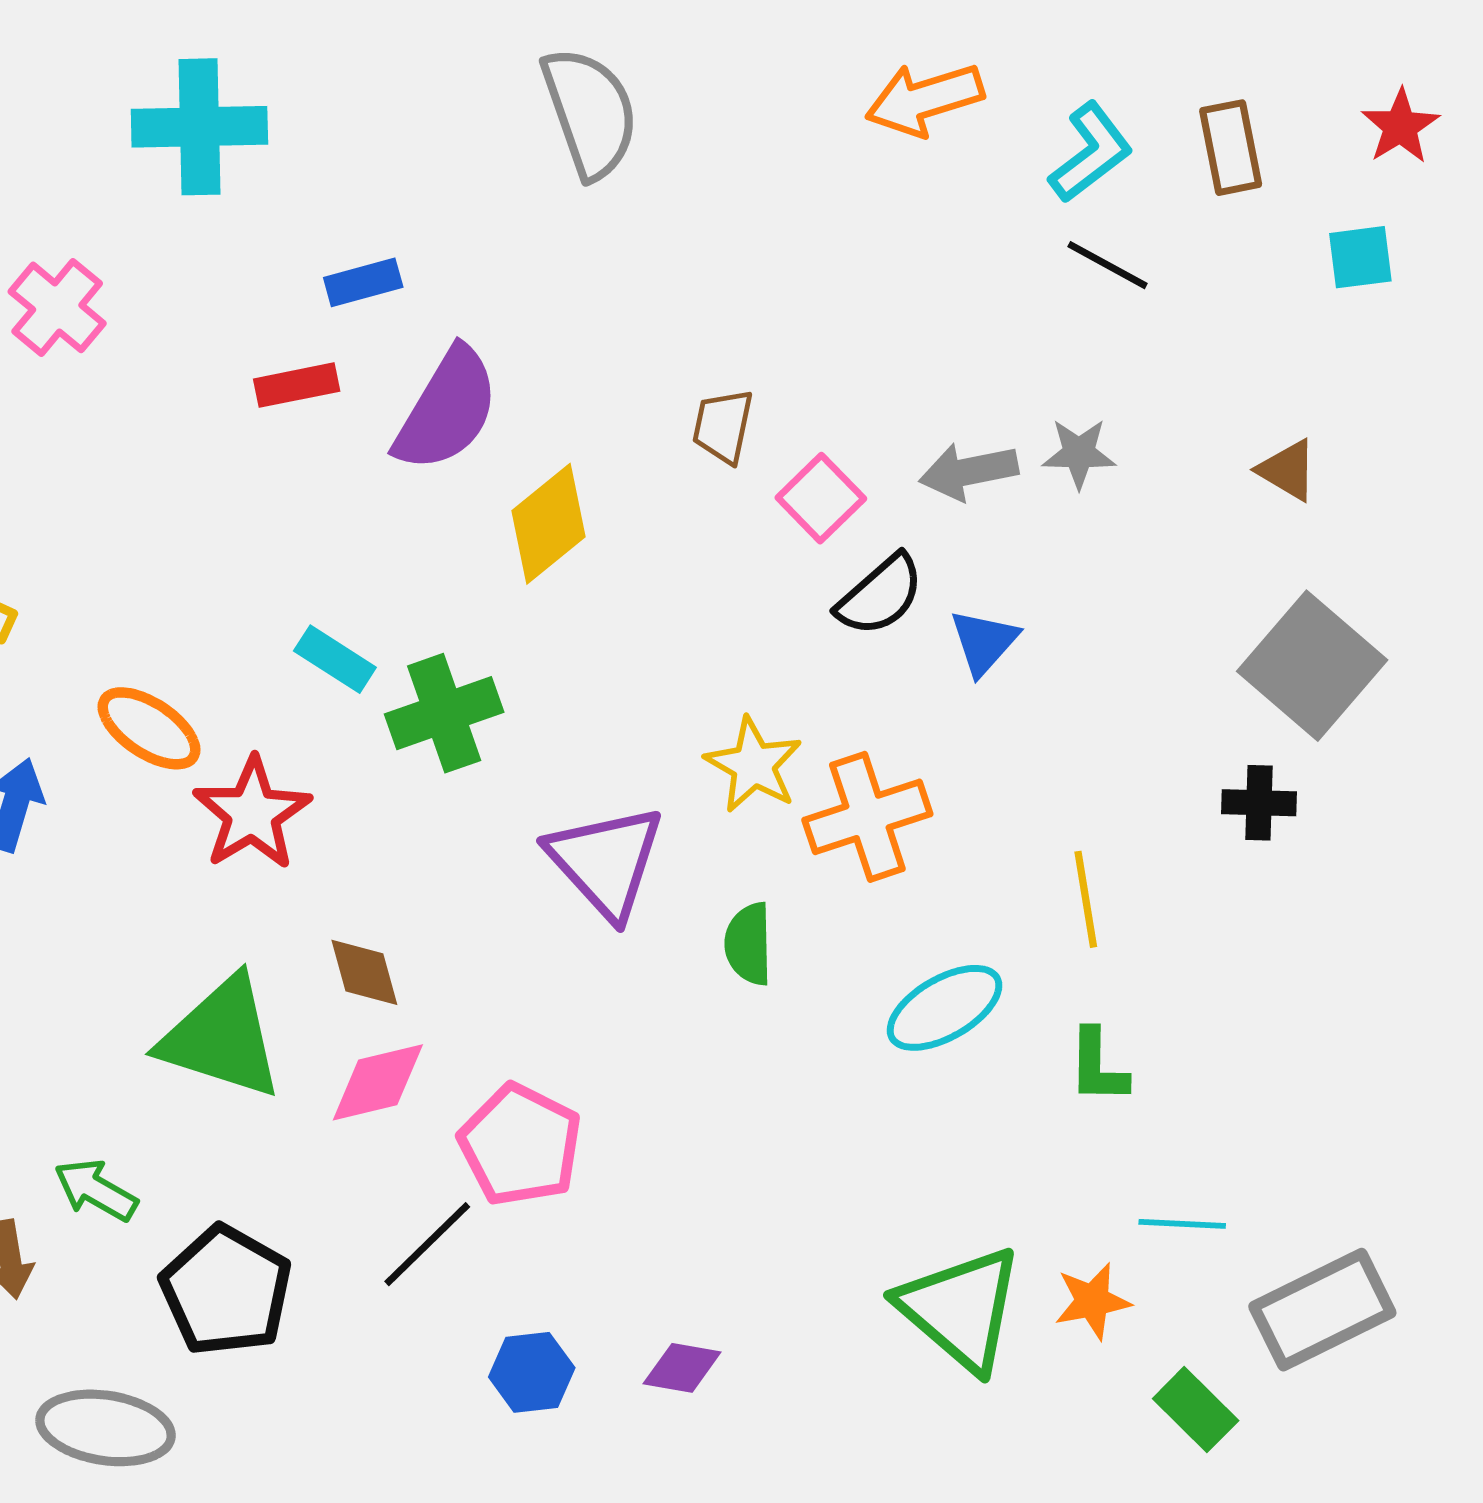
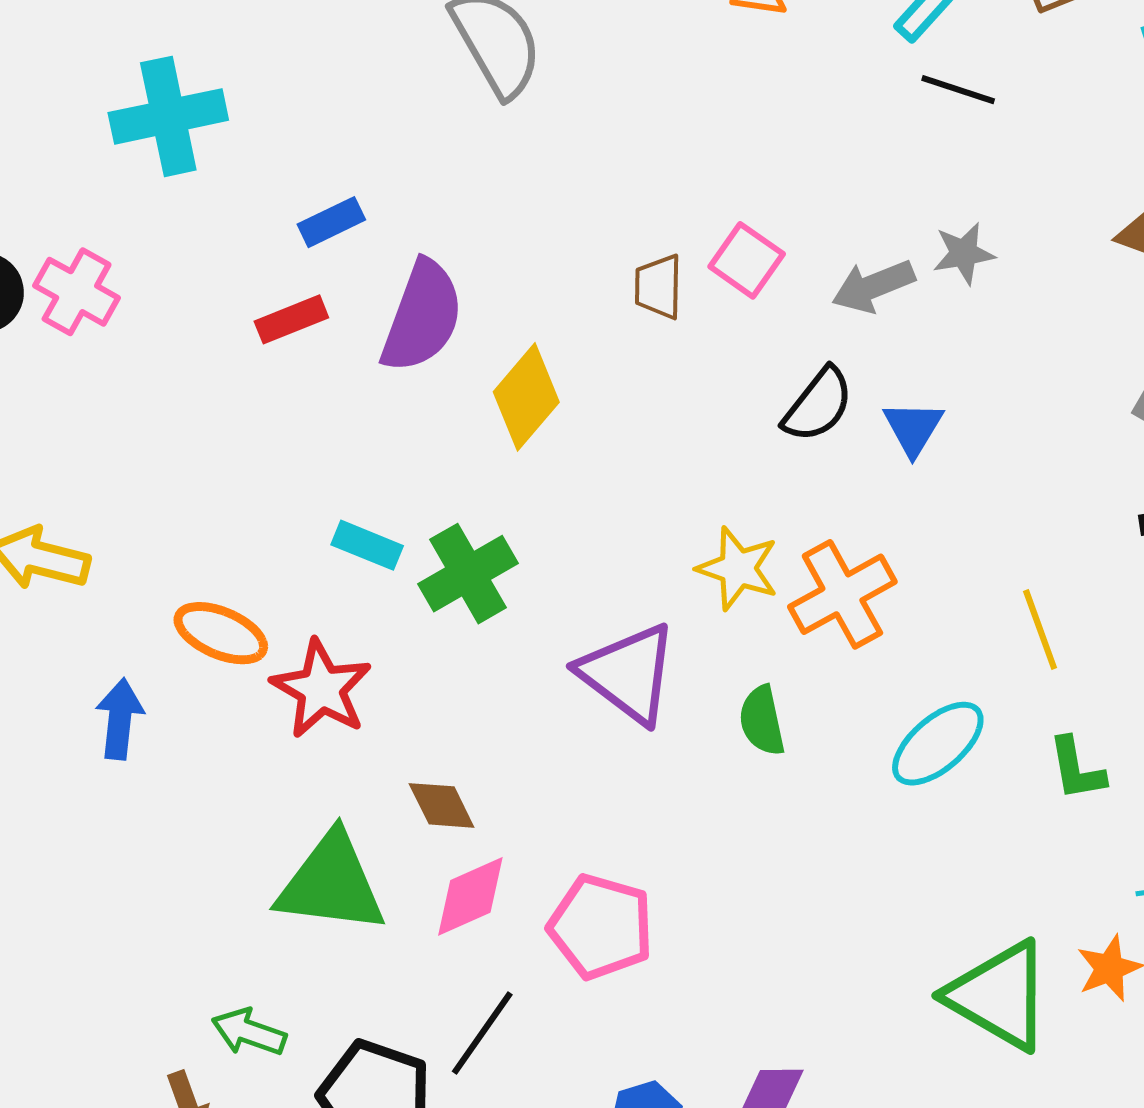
pink square: (821, 498) -> (747, 260), moved
black line: (427, 1244) -> (482, 1033), moved

